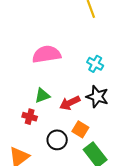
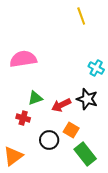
pink semicircle: (47, 54) -> (23, 59), moved
cyan cross: (95, 64) -> (96, 68), moved

